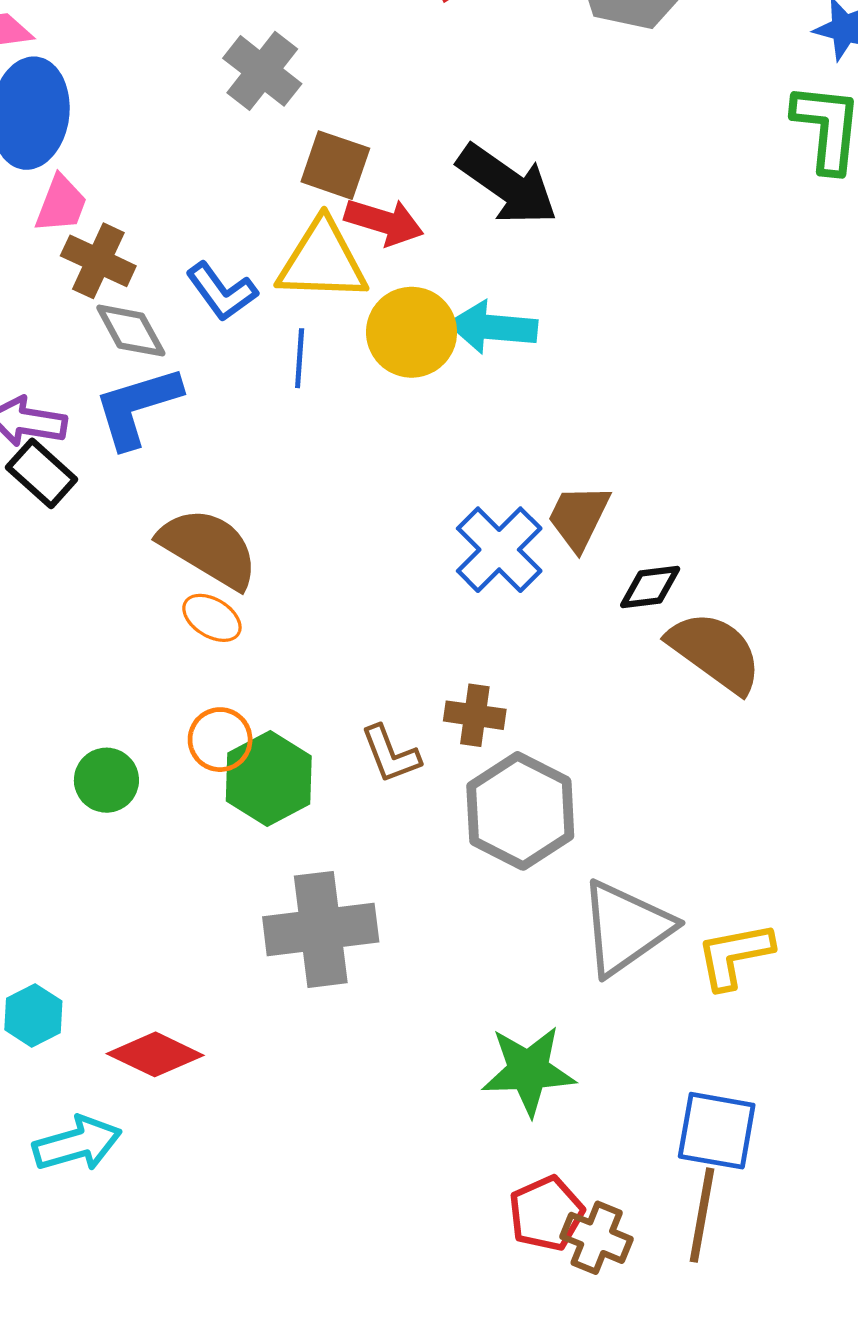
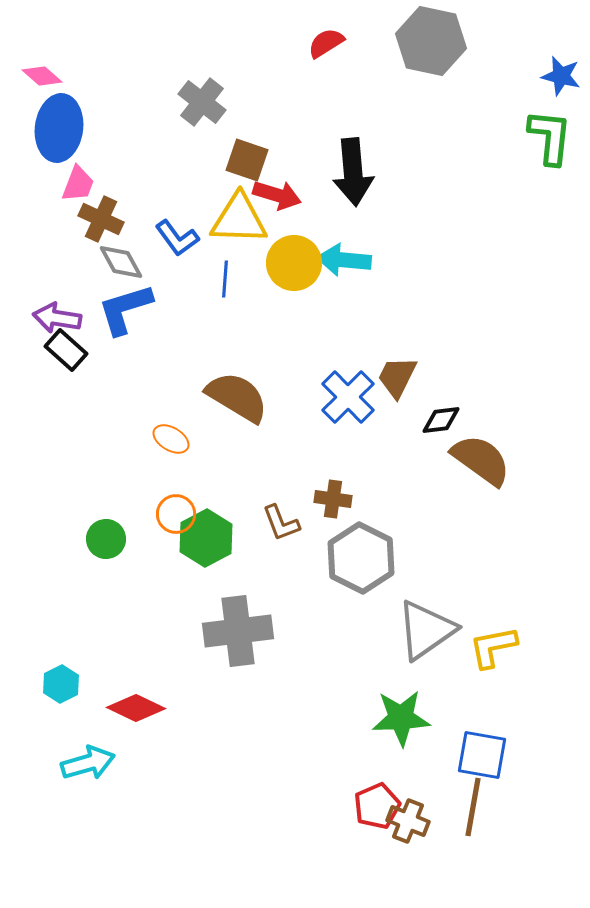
black arrow: (507, 185) -> (353, 172), turned 50
brown semicircle: (209, 548) -> (237, 397), moved
green star: (528, 1071) -> (401, 718), moved

